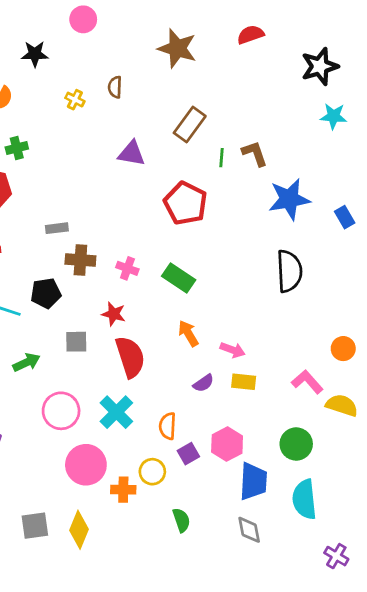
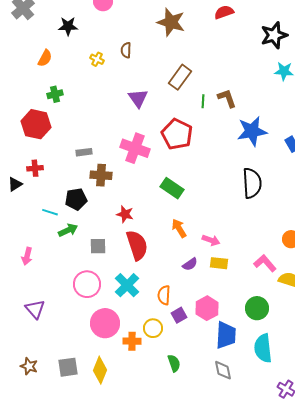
purple triangle: (132, 154) -> (138, 98), turned 45
pink cross: (127, 268) -> (135, 148), moved, size x1.8
gray square: (76, 342) -> (98, 246), moved
green arrow: (26, 362) -> (68, 230), moved

